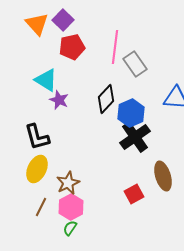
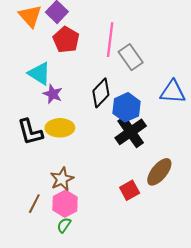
red pentagon: (72, 47) -> (66, 40), turned -30
yellow ellipse: (37, 169) -> (60, 128), moved, turned 64
brown ellipse: (163, 176) -> (159, 172), turned 56

